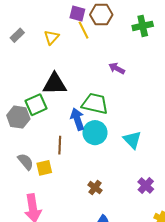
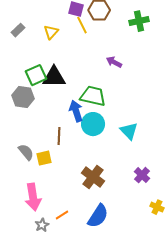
green square: (36, 105) -> (36, 75), moved
gray hexagon: (18, 117) -> (23, 97), moved
brown cross: (95, 188) -> (93, 177), size x1.6

